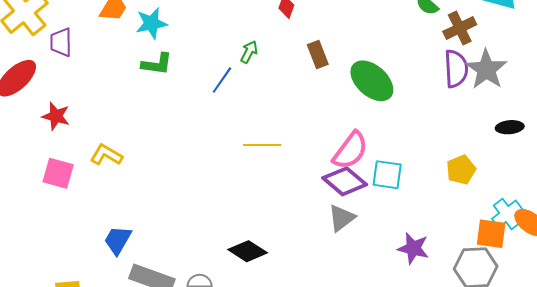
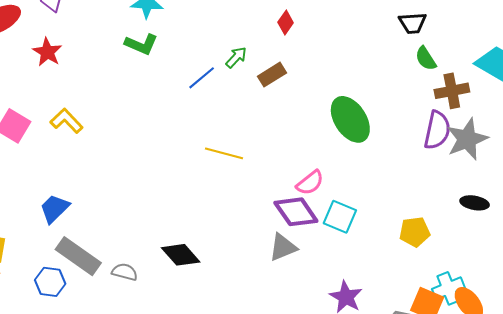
brown rectangle: (318, 55) -> (272, 75), moved, turned 64
red star: (56, 116) -> (47, 52), moved
pink semicircle: (350, 151) -> (310, 183), size x0.7

